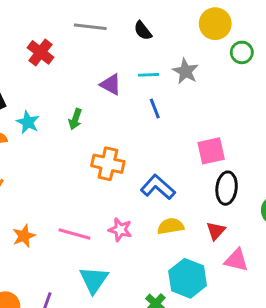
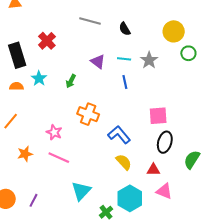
red cross: (41, 52) -> (47, 41), moved
yellow semicircle: (171, 226) -> (124, 162), turned 48
pink star: (120, 230) -> (54, 132), moved
red triangle: (216, 231) -> (153, 170), turned 40
cyan triangle: (94, 280) -> (81, 191), moved

